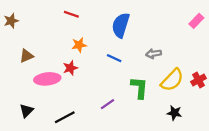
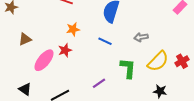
pink ellipse: (47, 79) -> (44, 60), turned -45
black triangle: (26, 111) -> (25, 89), turned -40

